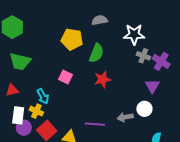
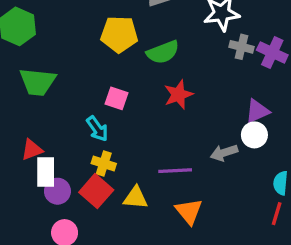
green semicircle: (96, 53) -> (163, 52), turned 54
purple triangle: (152, 86) -> (257, 111), moved, turned 42
red triangle: (12, 90) -> (32, 150), moved
cyan arrow: (43, 96) -> (97, 129), moved
yellow cross: (36, 111) -> (104, 163), moved

